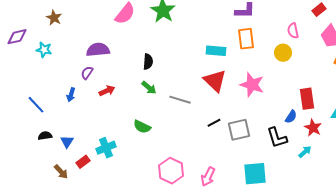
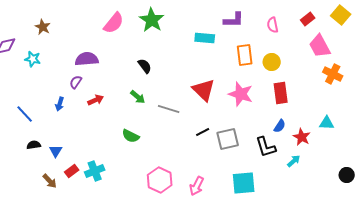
pink semicircle: (293, 31) -> (273, 25), moved
orange rectangle: (246, 39) -> (245, 55), moved
cyan rectangle: (216, 51) -> (205, 38), moved
black semicircle: (148, 62) -> (145, 66), moved, turned -42
red rectangle: (307, 99) -> (281, 93), moved
cyan cross: (106, 148) -> (95, 171), moved

